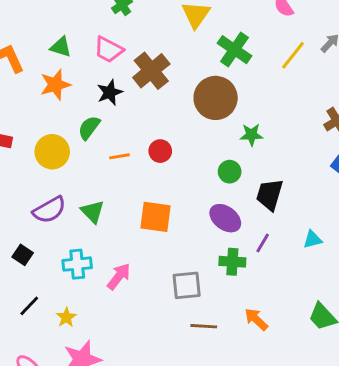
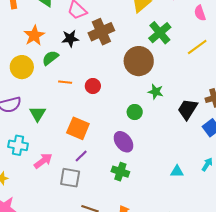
orange star: (55, 85) -> (34, 35), moved, turned -30
black trapezoid: (270, 195) -> (188, 109), moved
purple line: (263, 243) -> (81, 156), moved
gray square: (187, 285) -> (70, 178), moved

